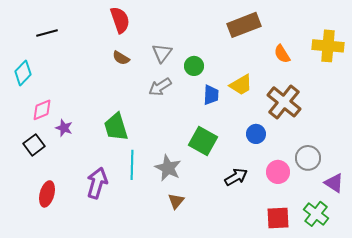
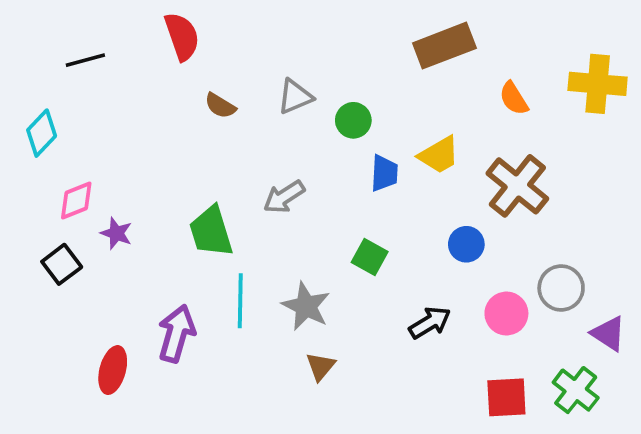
red semicircle: (120, 20) -> (182, 36), moved
gray triangle: (162, 53) -> (295, 97), turned 30
gray arrow: (160, 87) -> (284, 197), moved
green square: (203, 141) -> (370, 257), size x0.7
red ellipse: (47, 194) -> (113, 370), moved

